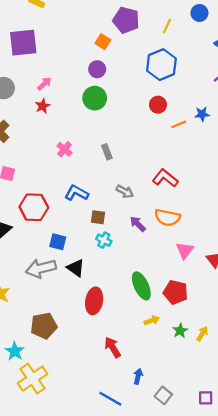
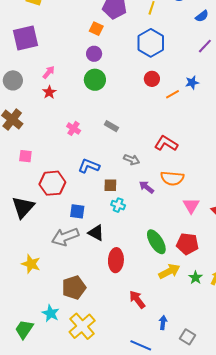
gray rectangle: (107, 152) -> (111, 126), turned -32
yellow arrow: (152, 320) -> (169, 271), size x1.5
yellow cross: (33, 379) -> (82, 326), moved

